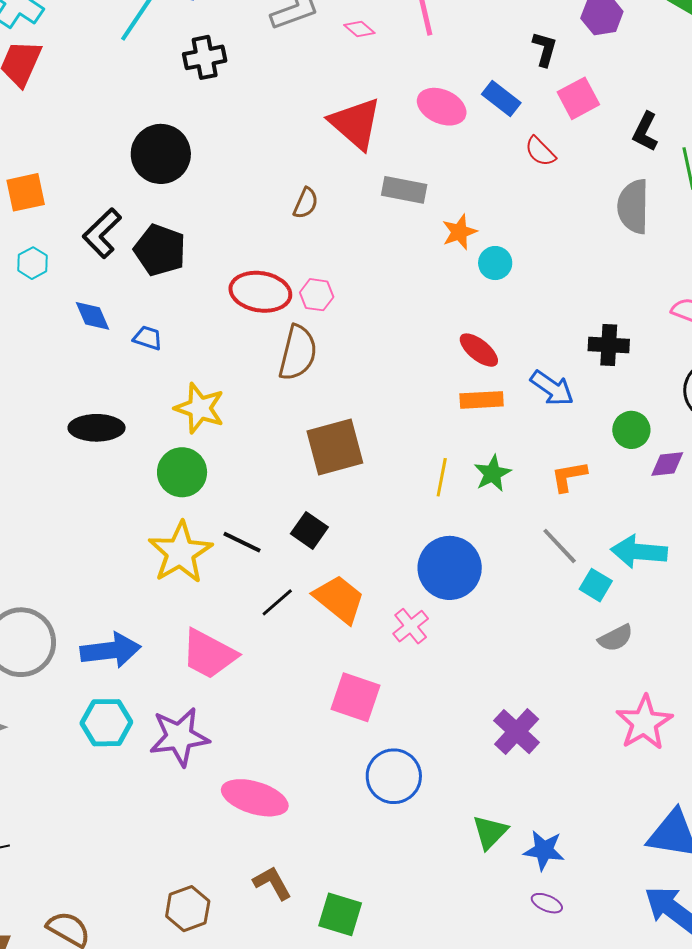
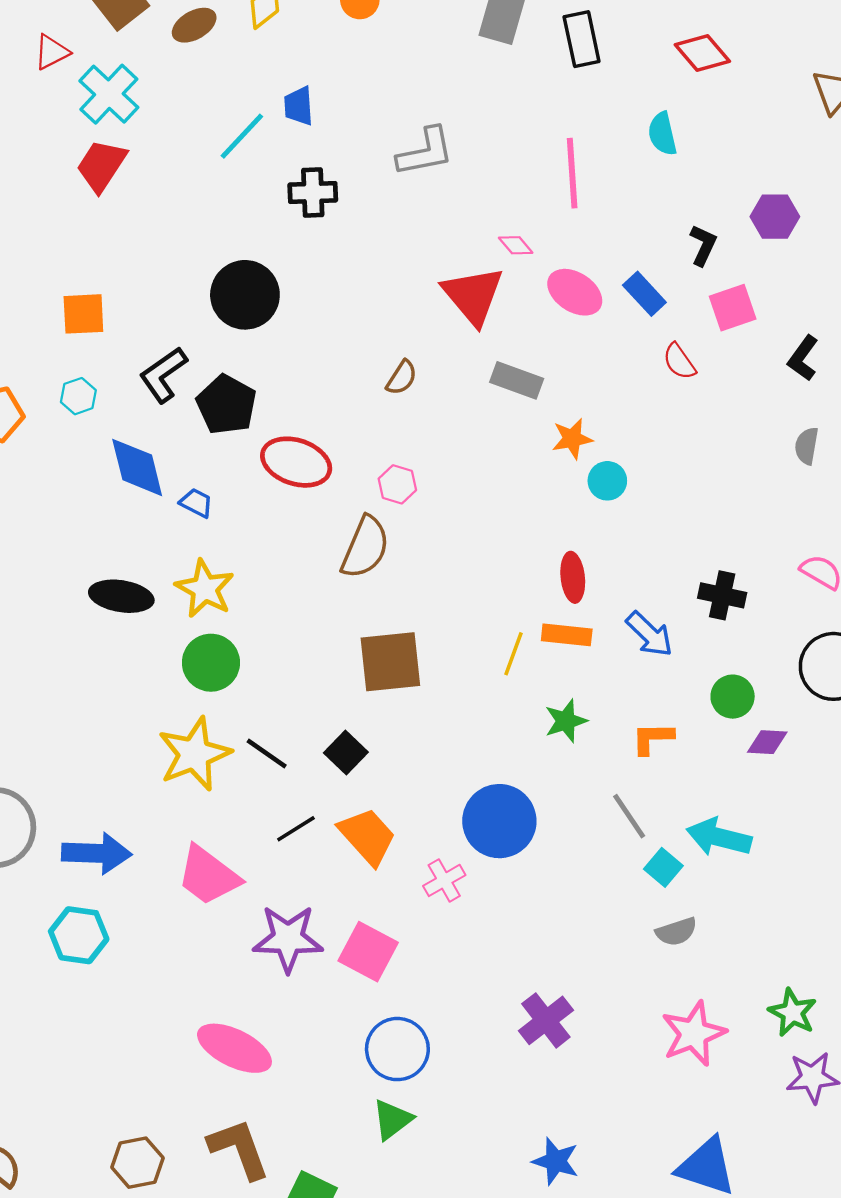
pink diamond: (359, 29) -> (516, 245), moved
gray semicircle: (633, 206) -> (807, 446), moved, size x0.6
red ellipse: (260, 292) -> (296, 462), moved
blue diamond: (92, 316) -> (137, 467), size x1.5
red ellipse: (479, 350) -> (573, 577), turned 36
yellow star: (200, 408) -> (205, 589), moved
yellow line: (442, 477) -> (513, 654), moved
purple star: (179, 737) -> (288, 939), moved
green triangle: (490, 832) -> (392, 1120), moved
brown L-shape: (272, 883) -> (239, 1149), size x1.5

